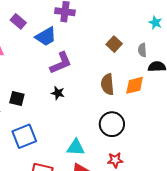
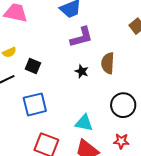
brown semicircle: (108, 84) -> (108, 63), moved
black star: (58, 93) -> (82, 71), moved

